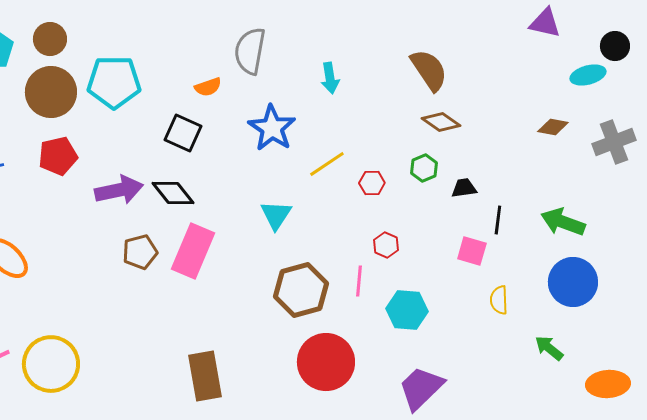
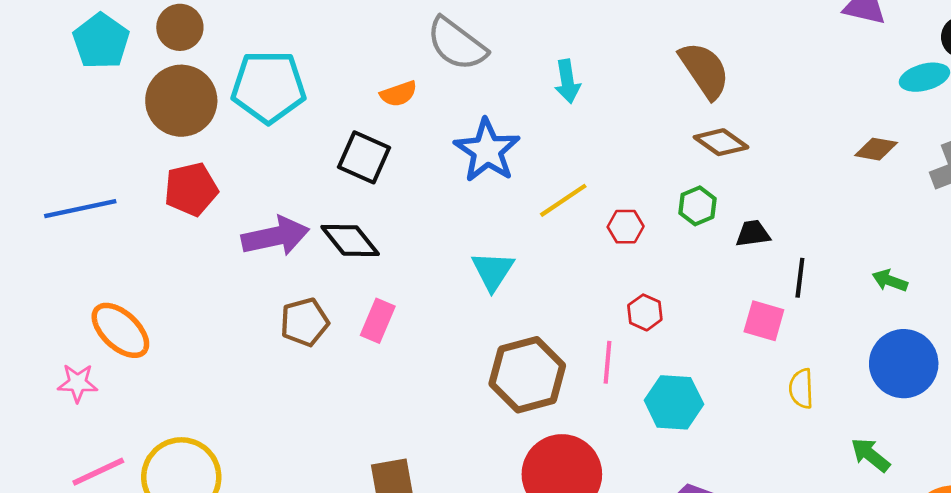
gray semicircle: (250, 51) -> (457, 44), turned -63
green arrow: (563, 222) -> (890, 281), size x0.6
pink rectangle: (193, 251) -> (378, 321), size x0.6

